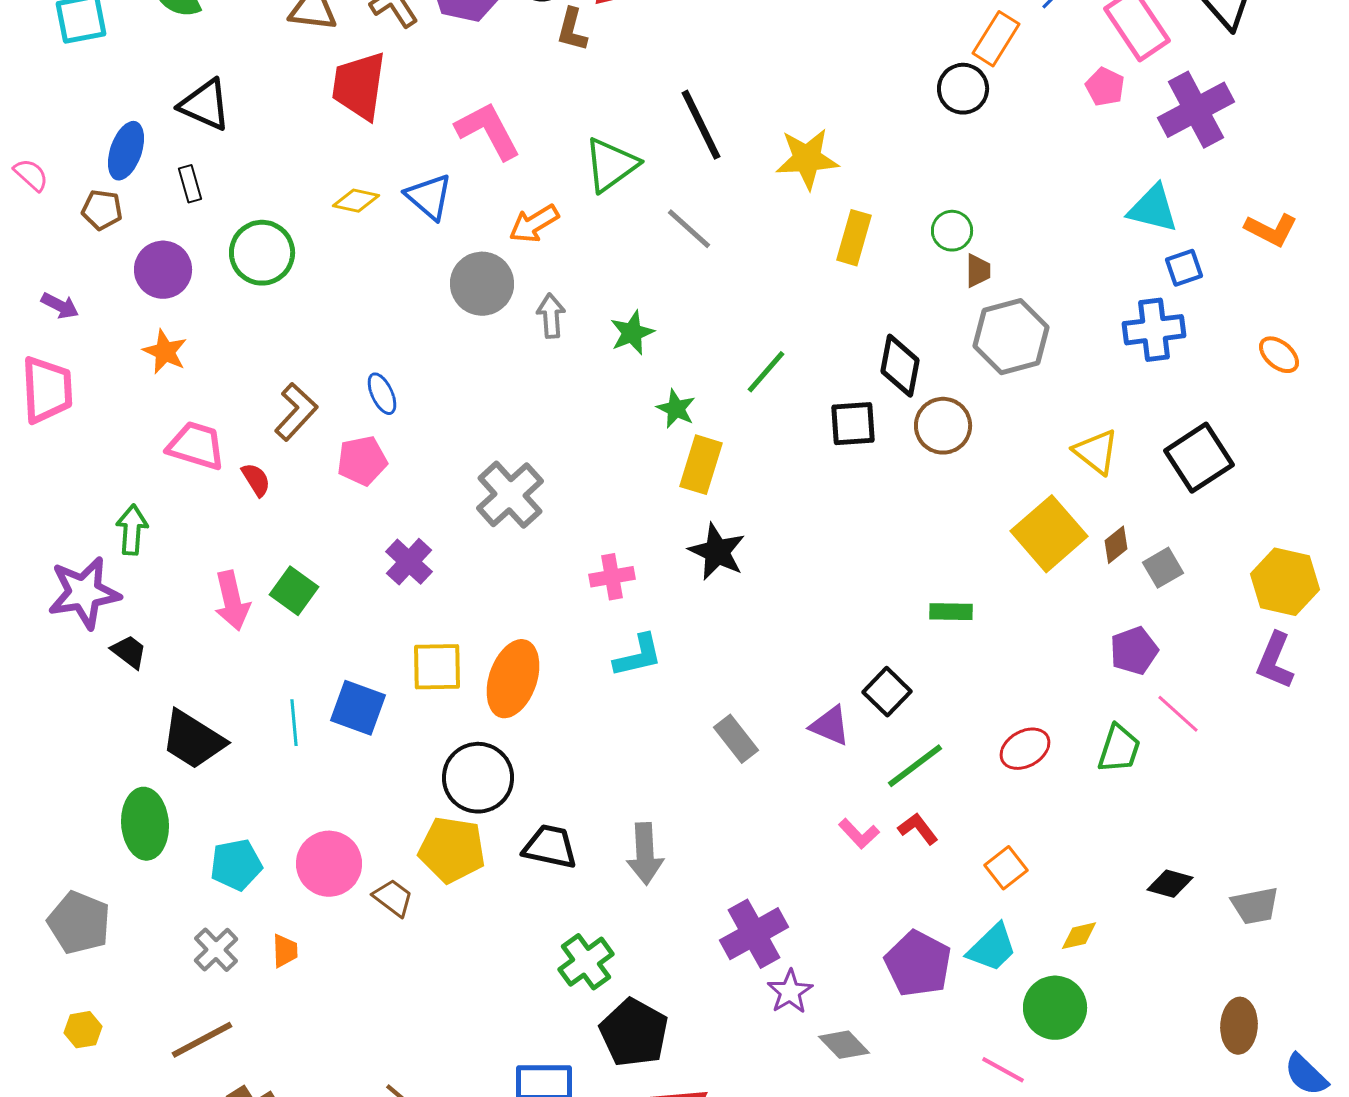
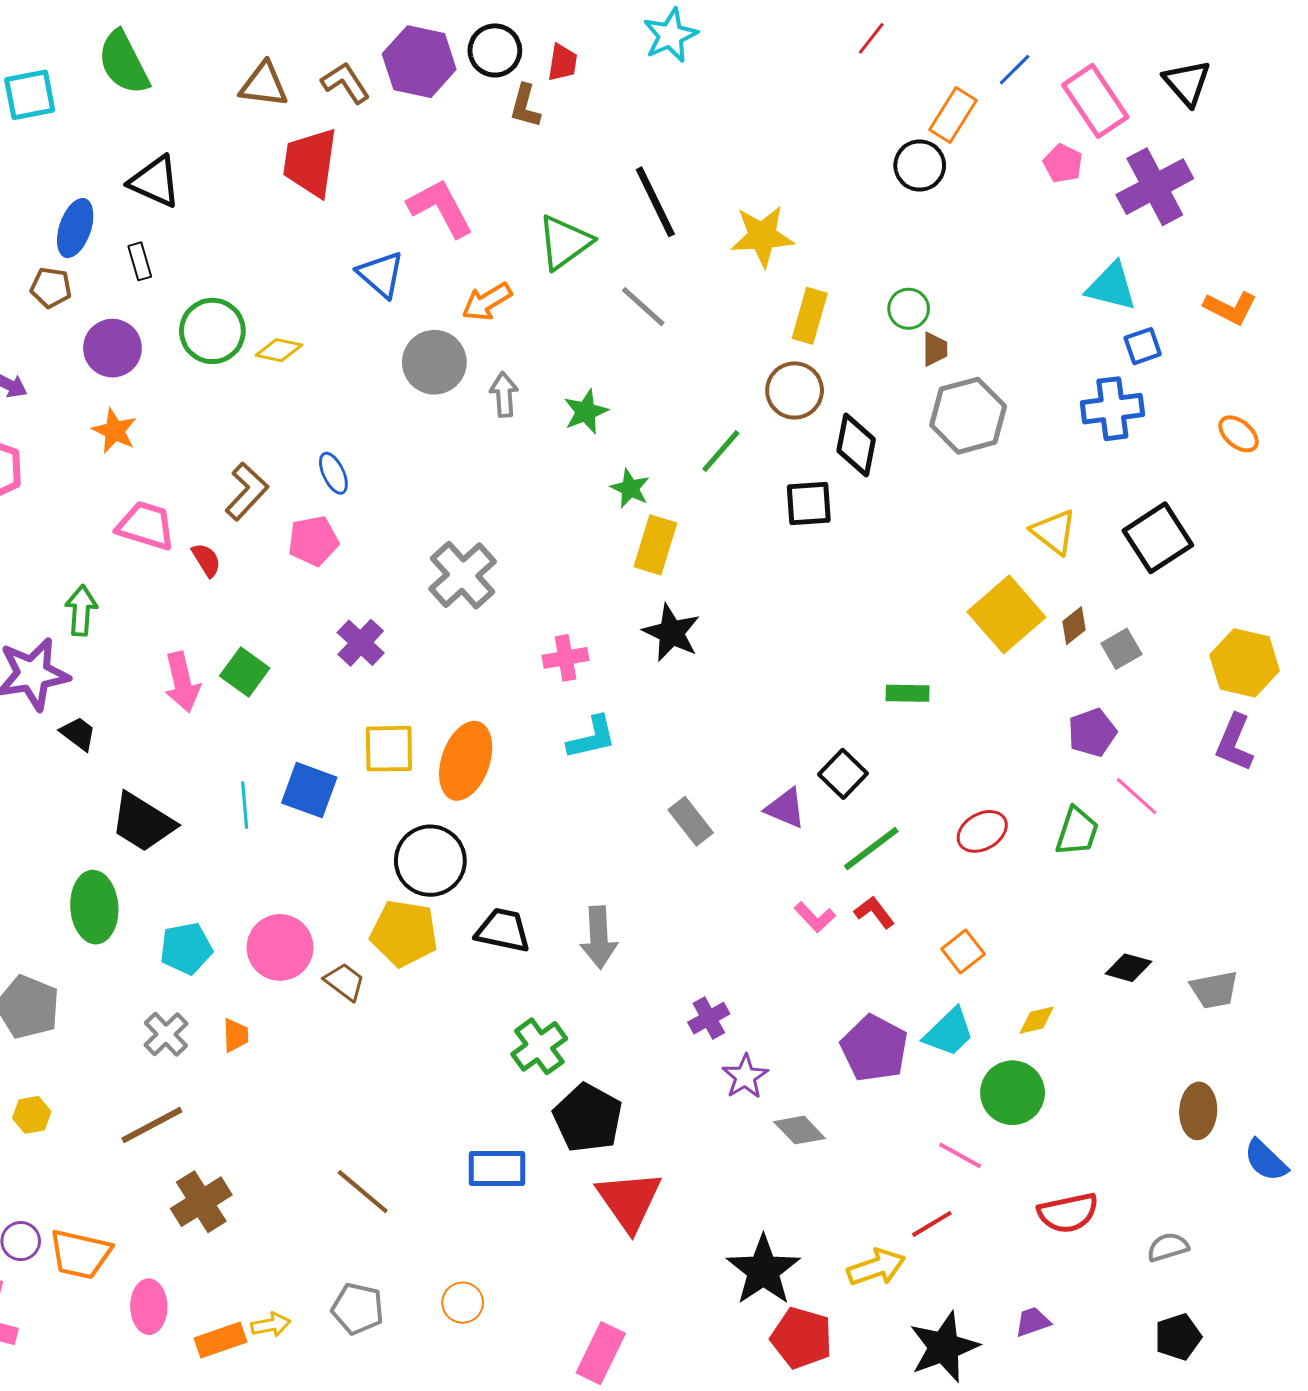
yellow diamond: (356, 201) -> (279, 350), moved
brown circle: (943, 426) -> (795, 390), moved
purple cross: (754, 934) -> (709, 1018), size x0.6

